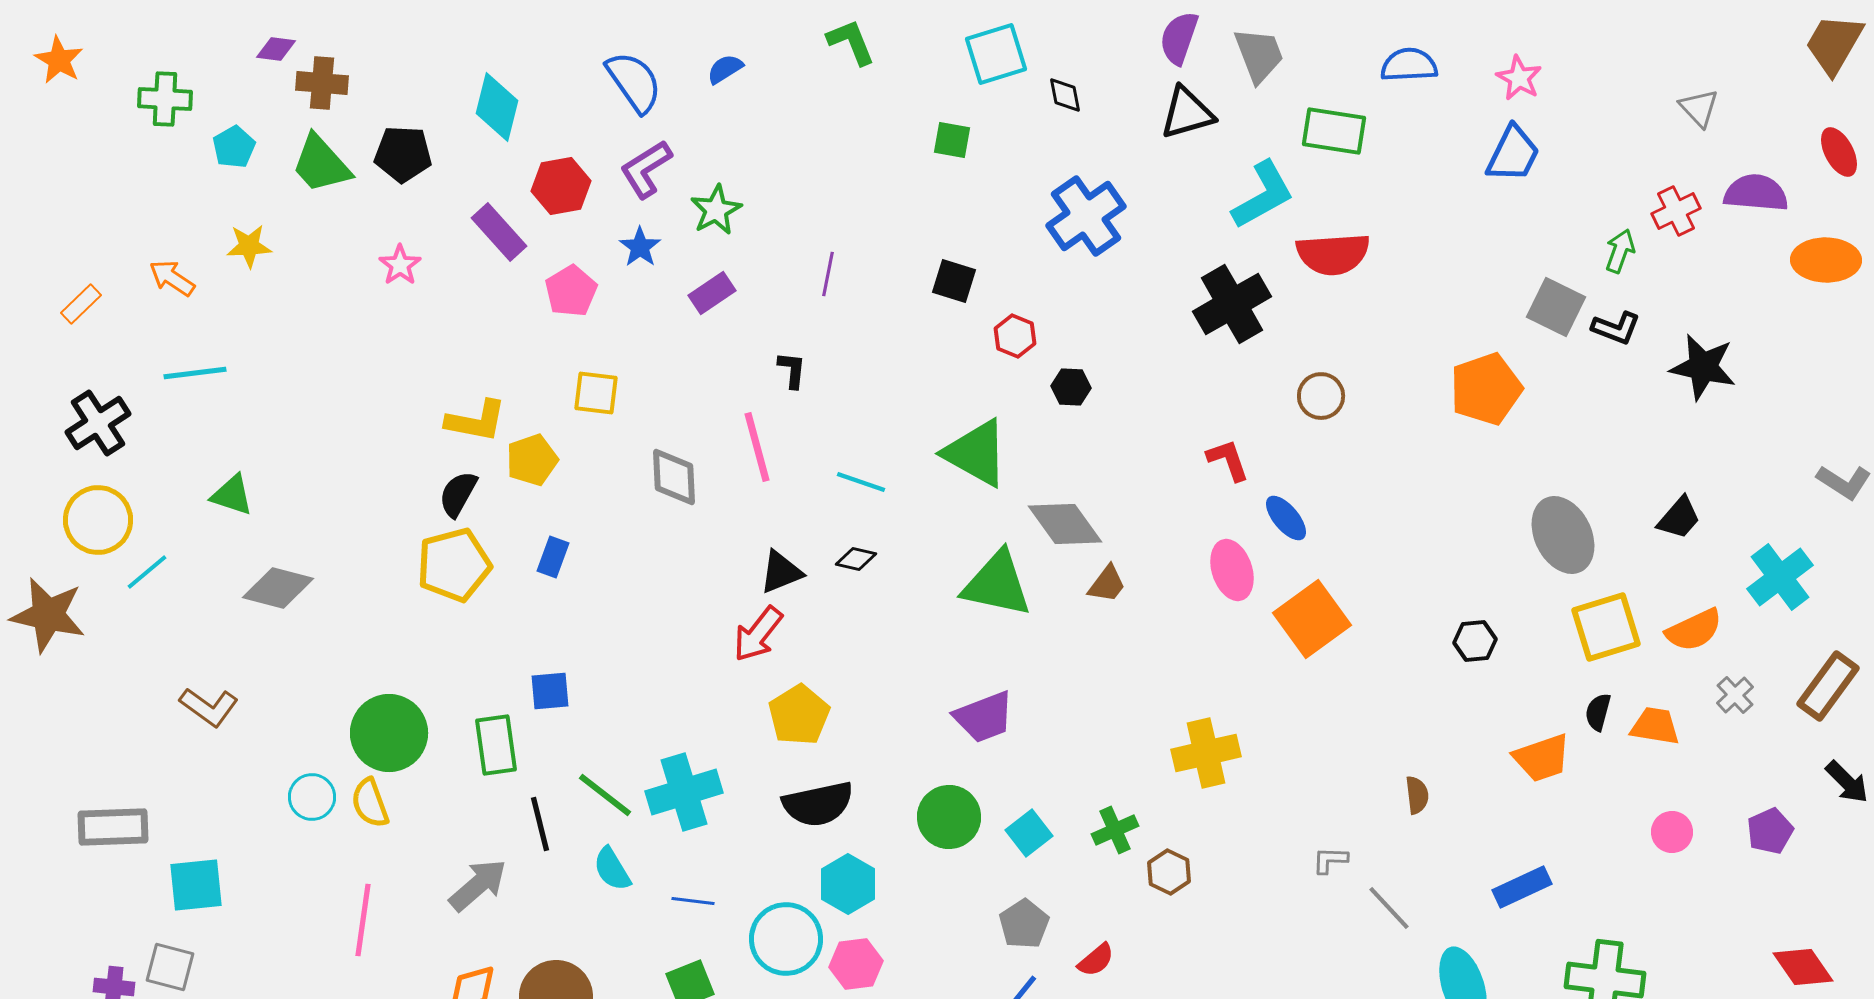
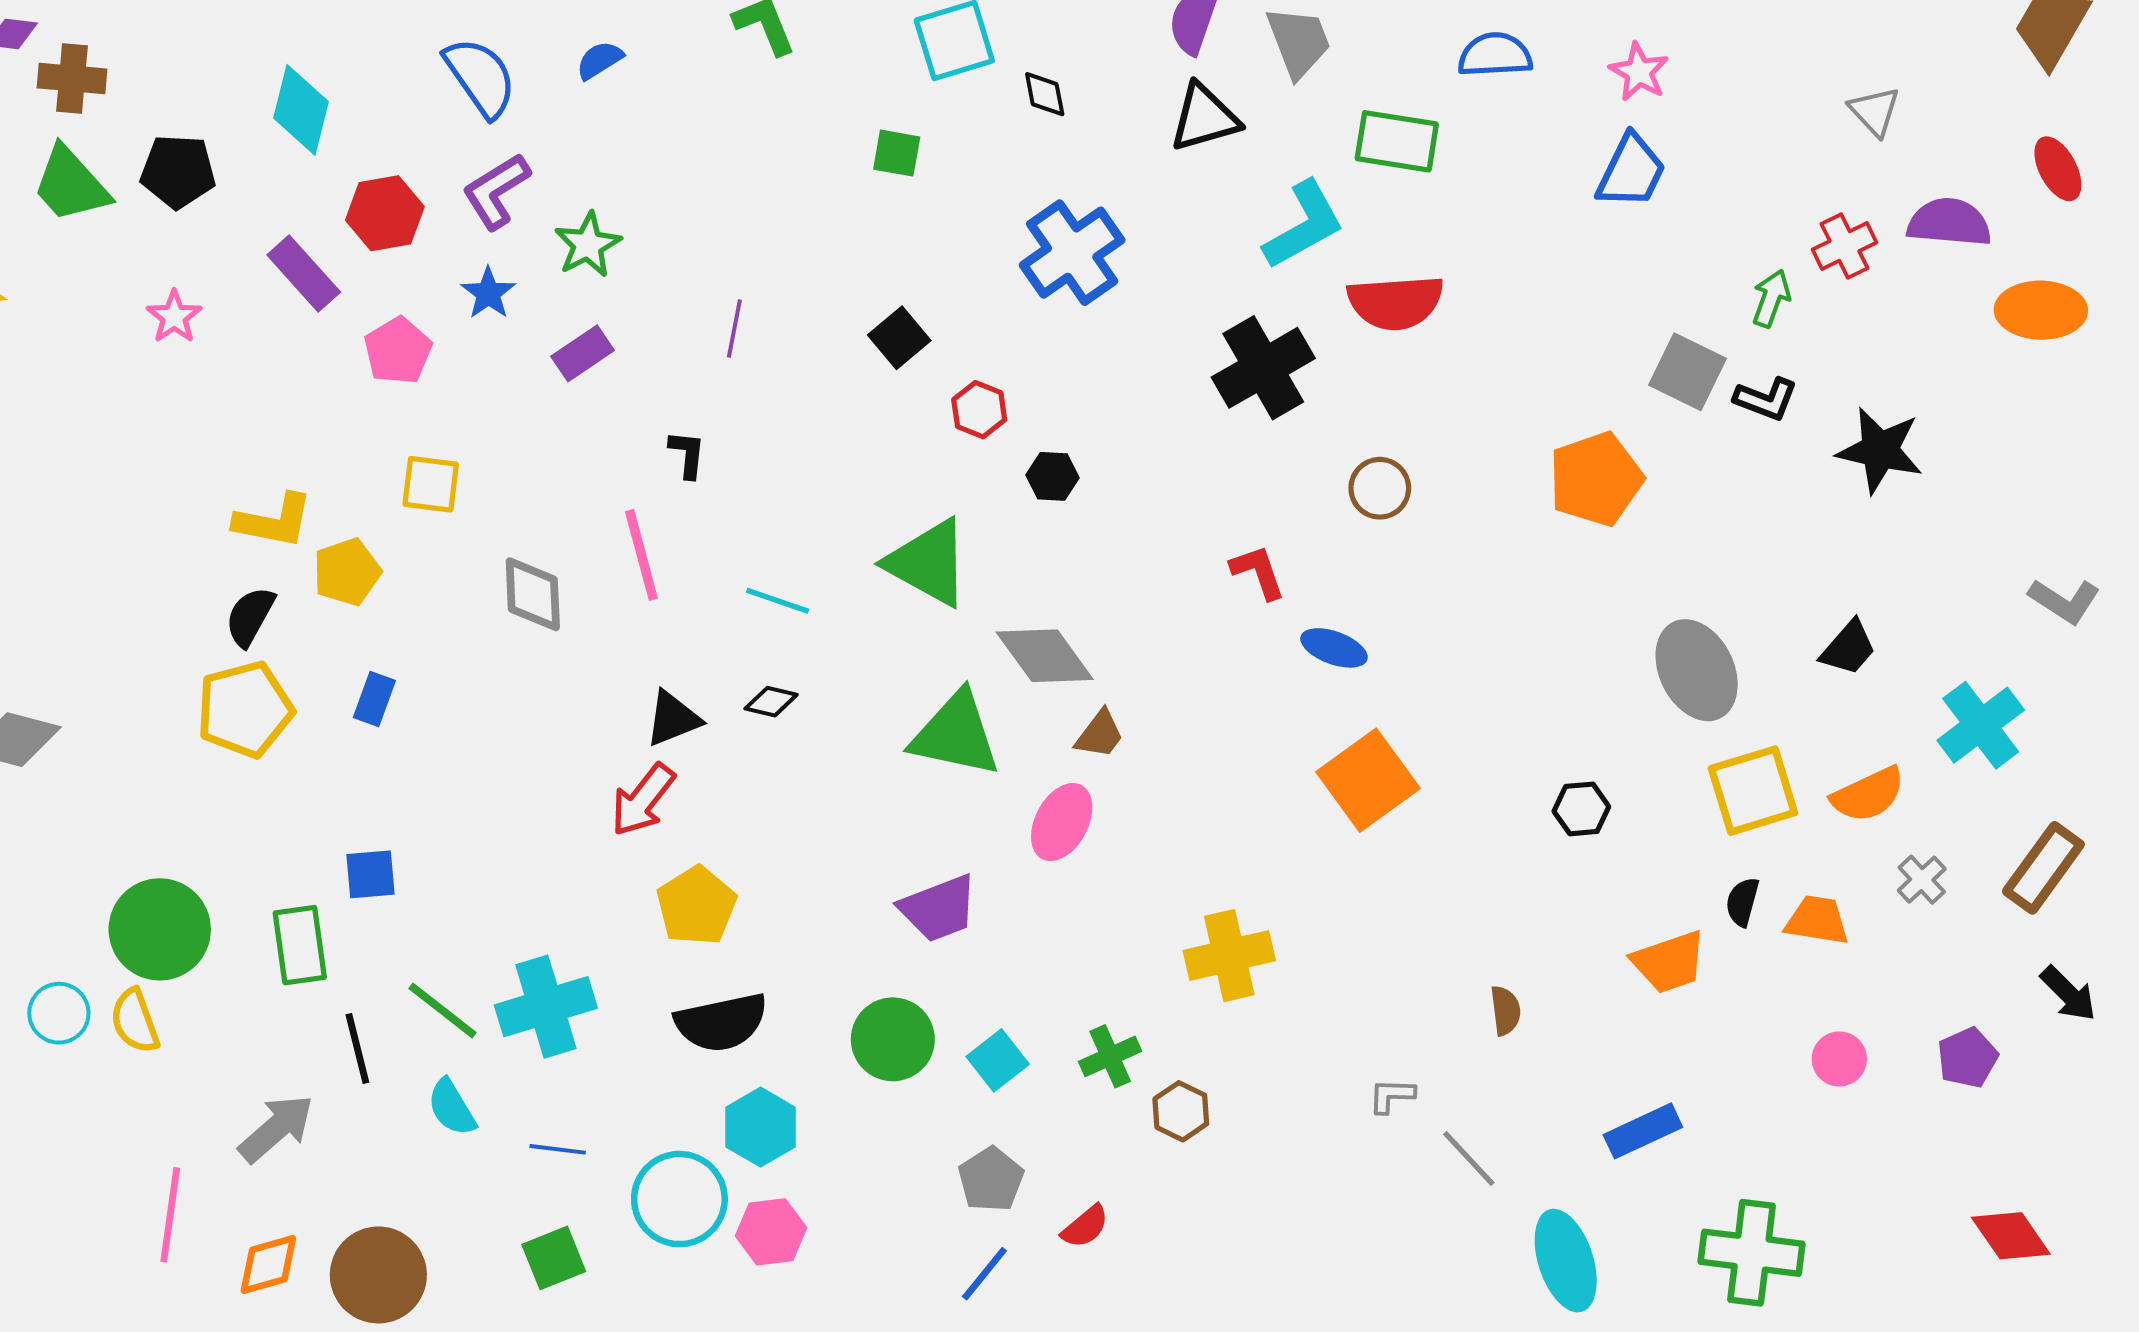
black square: (954, 281) -> (899, 338), turned 33
blue ellipse: (1286, 518) -> (1334, 648), turned -30
pink ellipse: (1232, 570) -> (1062, 822), moved, turned 46
pink line: (363, 920) -> (170, 1215), moved

